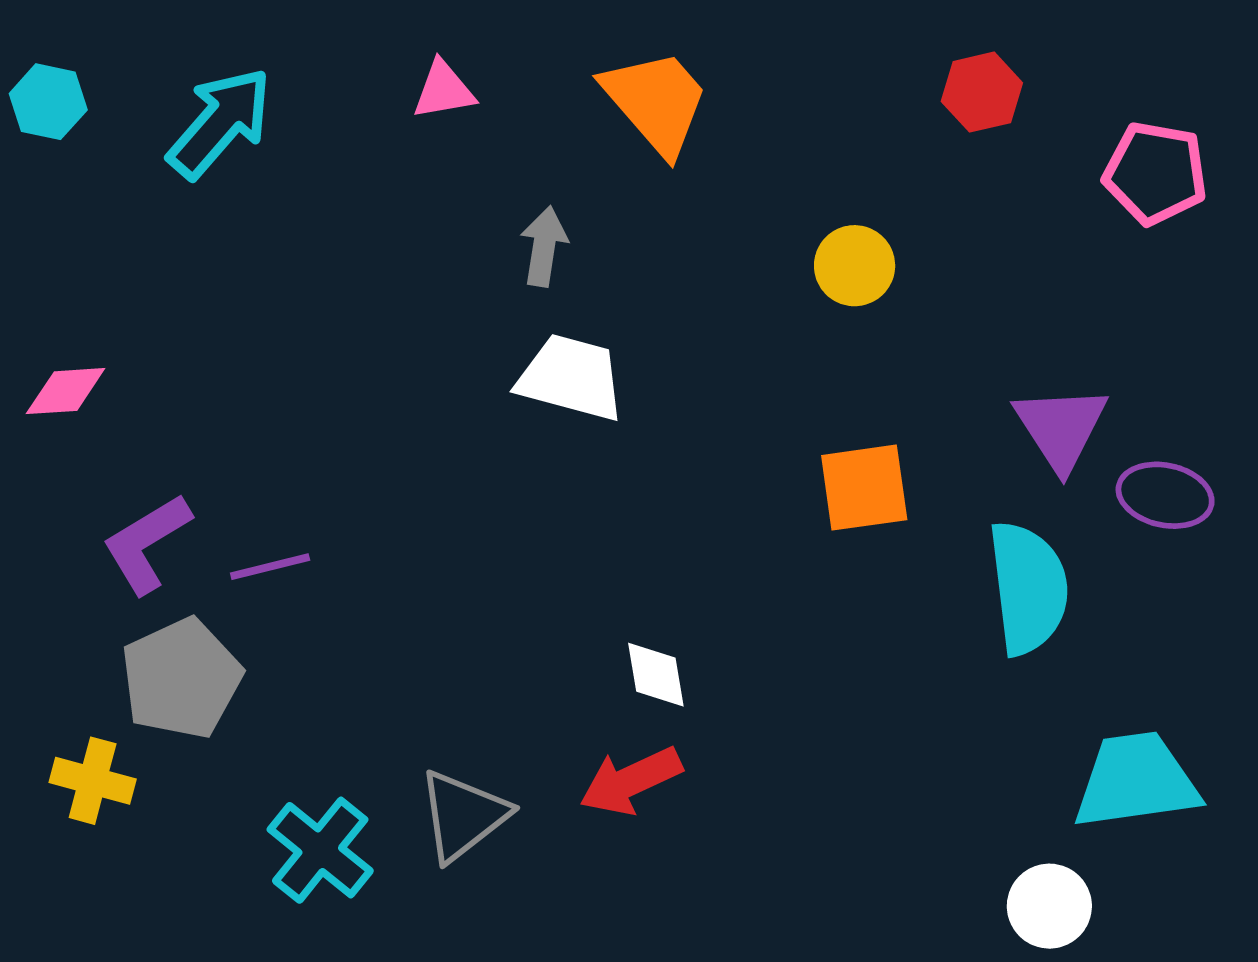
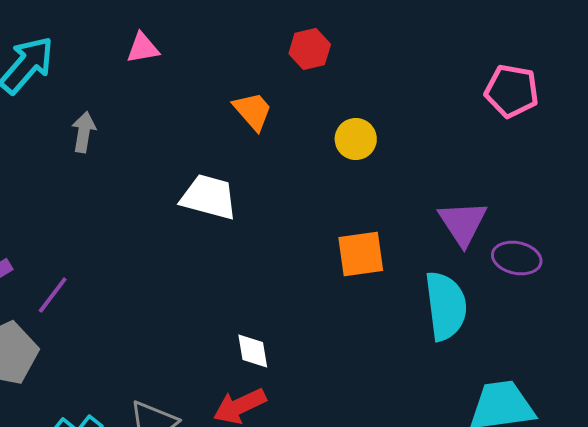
red hexagon: (982, 92) -> (310, 49), moved
orange trapezoid: (656, 102) -> (253, 111), moved, size x0.7
gray arrow: (544, 246) -> (84, 132), moved
purple line: (270, 567) -> (53, 295), turned -39

